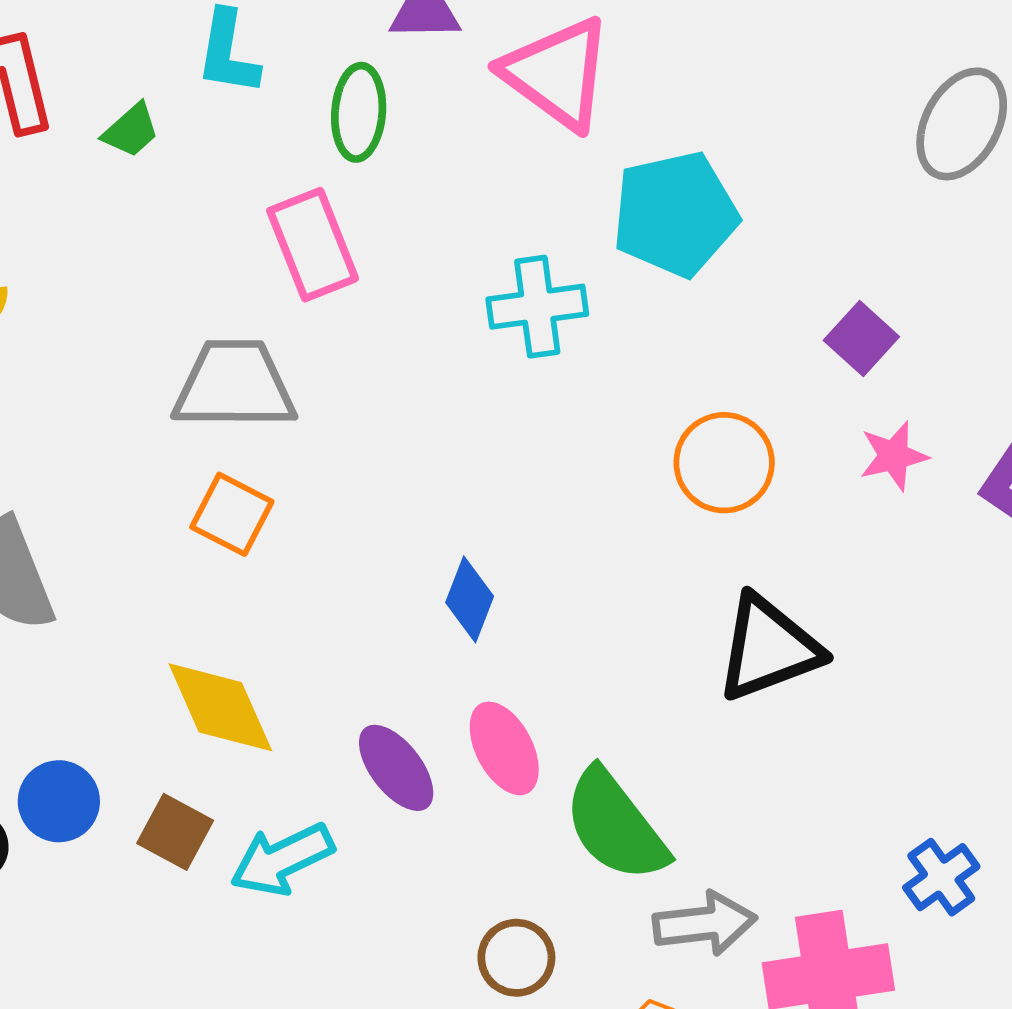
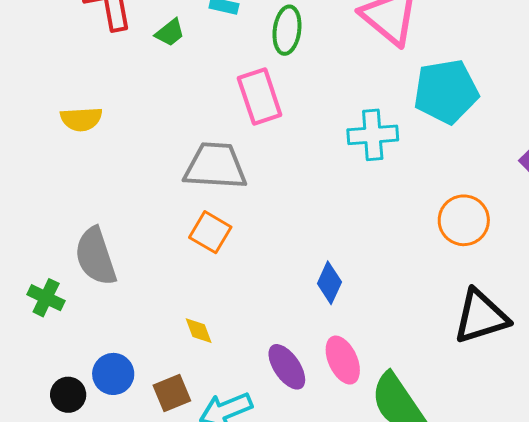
yellow diamond: (220, 707) -> (199, 331), size x0.5
brown square: (175, 832) -> (172, 393), turned 36

